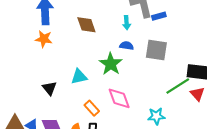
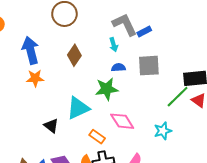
brown diamond: (86, 25) -> (74, 55), turned 65
green star: (111, 64) -> (107, 89), turned -30
cyan triangle: (79, 77) -> (78, 108), size x1.4

